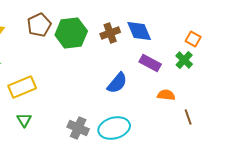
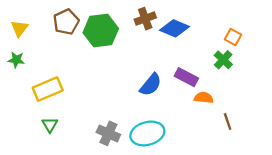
blue diamond: (139, 31) -> (174, 28), turned -44
brown cross: (110, 33) -> (145, 19), moved
purple rectangle: (150, 63) -> (186, 77), moved

